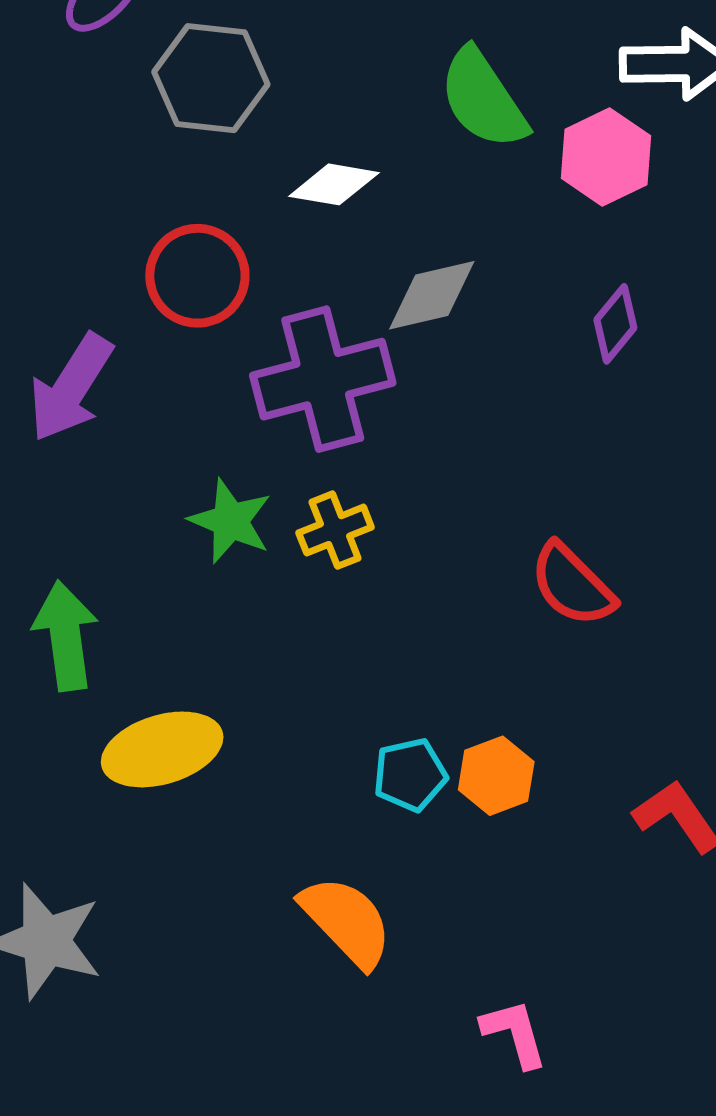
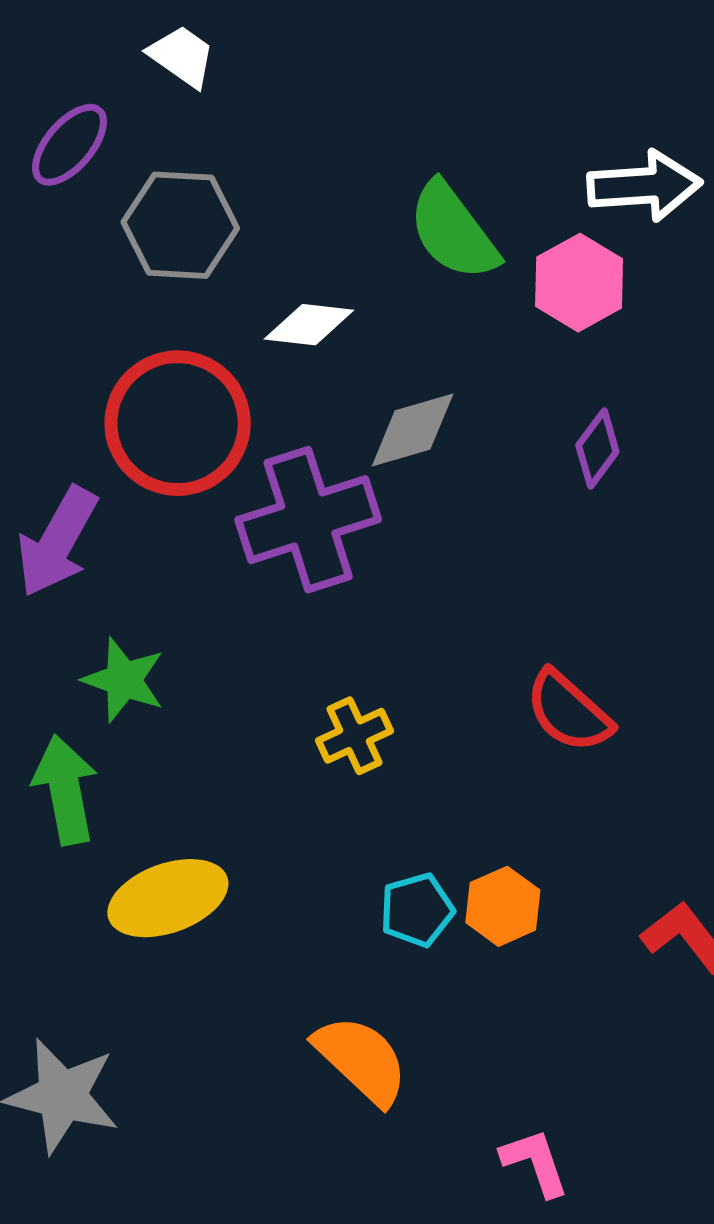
red circle: (197, 276) -> (178, 423), size x1.4
green star: (230, 521) -> (124, 680), moved
yellow cross: (335, 530) -> (354, 736), moved

